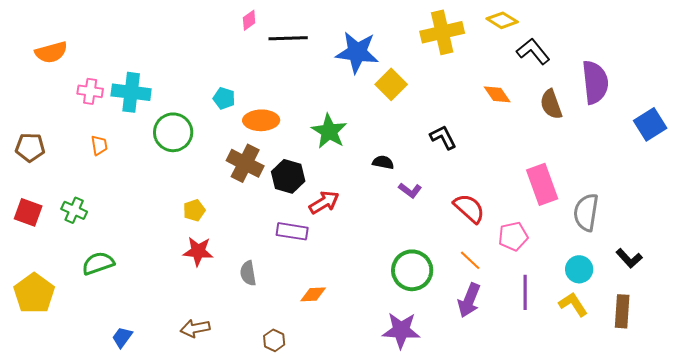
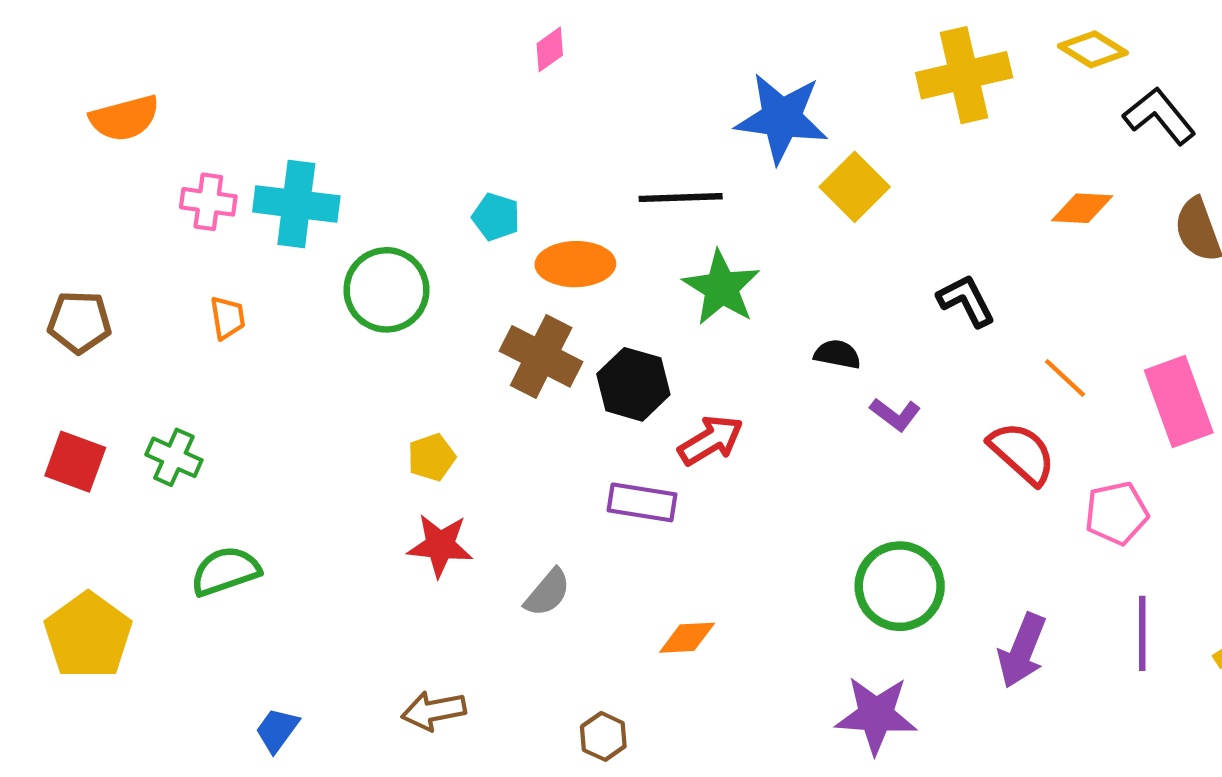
black line: (288, 38) -> (681, 198), moved
orange diamond: (497, 94) -> (1082, 208), turned -52
orange line: (470, 260) -> (1065, 378), moved
gray semicircle: (248, 273) -> (548, 593), turned -130

